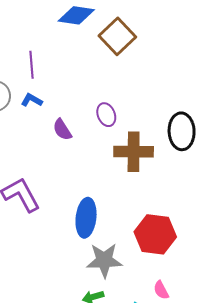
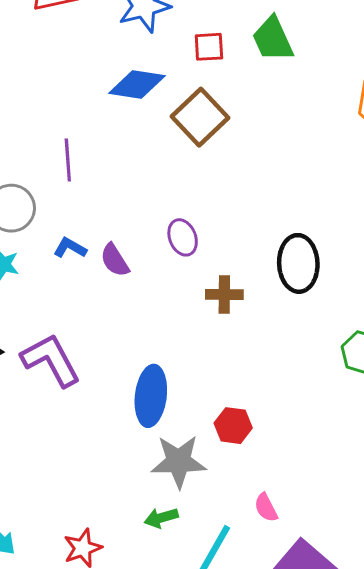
blue L-shape: (32, 100) -> (70, 248), moved
brown cross: (134, 152) -> (224, 294), size x0.6
red hexagon: (155, 234) -> (233, 426), moved, size x0.6

